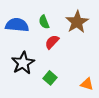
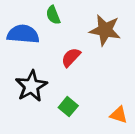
green semicircle: (44, 22) -> (53, 15), moved
brown star: (77, 22) -> (105, 30), turned -30

